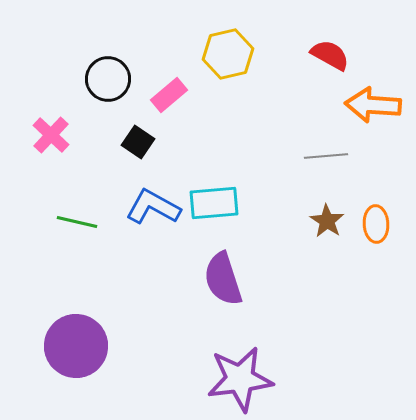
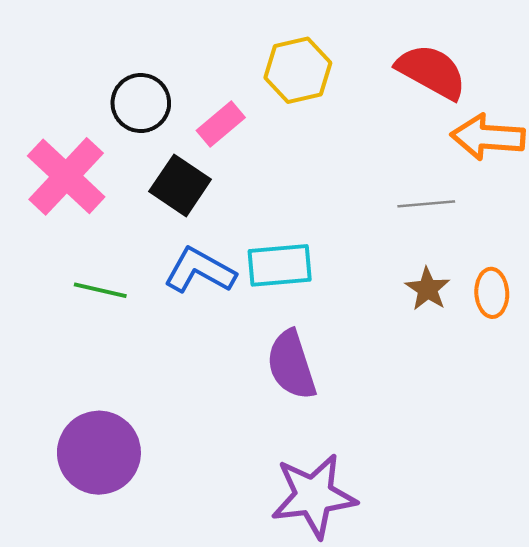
red semicircle: (330, 55) -> (432, 72), size x1.4
pink cross: (51, 135) -> (66, 176), size x1.6
black square: (138, 142) -> (180, 185), size x1.4

